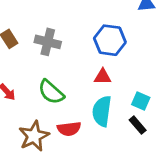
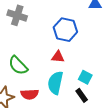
gray cross: (48, 42) -> (17, 15), moved

